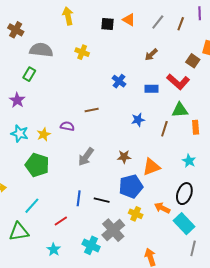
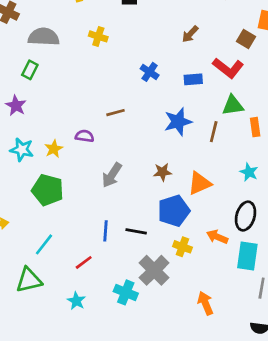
blue star: (138, 120) -> (178, 122), size x1.5
cyan rectangle: (184, 224) -> (247, 256), turned 55

